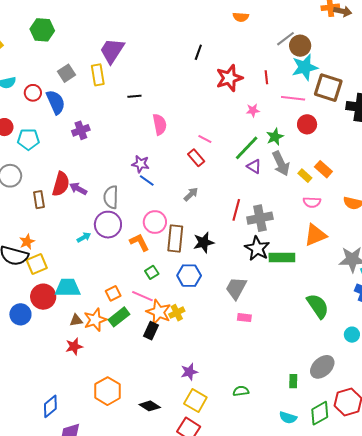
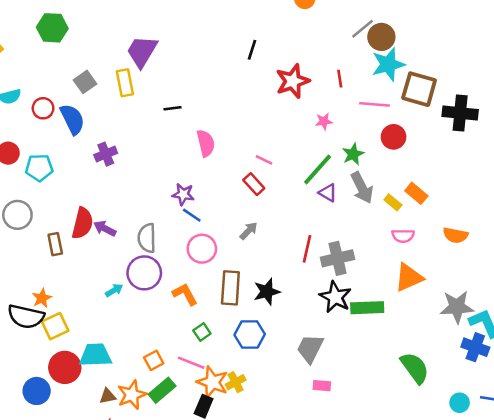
pink circle: (155, 222) -> (202, 249), moved

